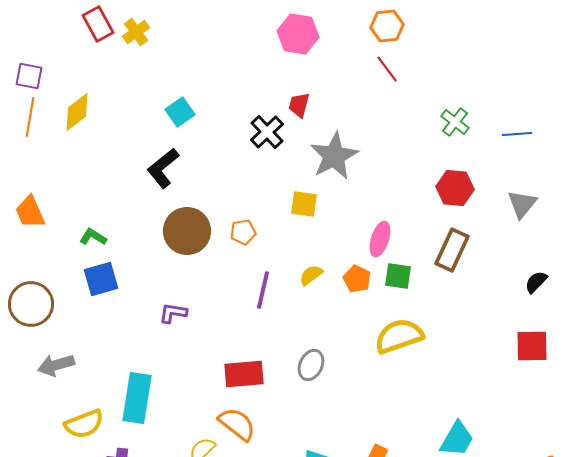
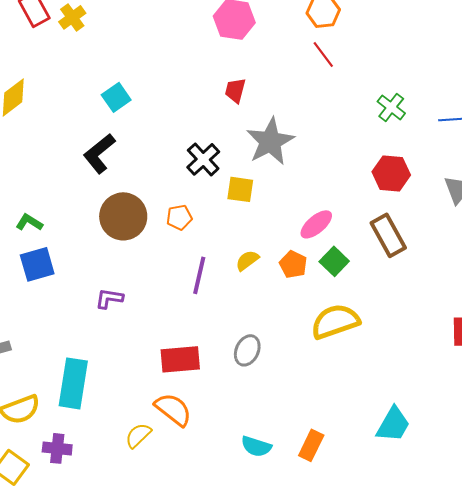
black cross: (267, 132) -> (203, 159), moved
pink ellipse: (380, 239) -> (316, 224), turned 32
brown rectangle: (452, 250) -> (388, 235), turned -54
green square: (398, 276) -> (334, 261), turned 36

